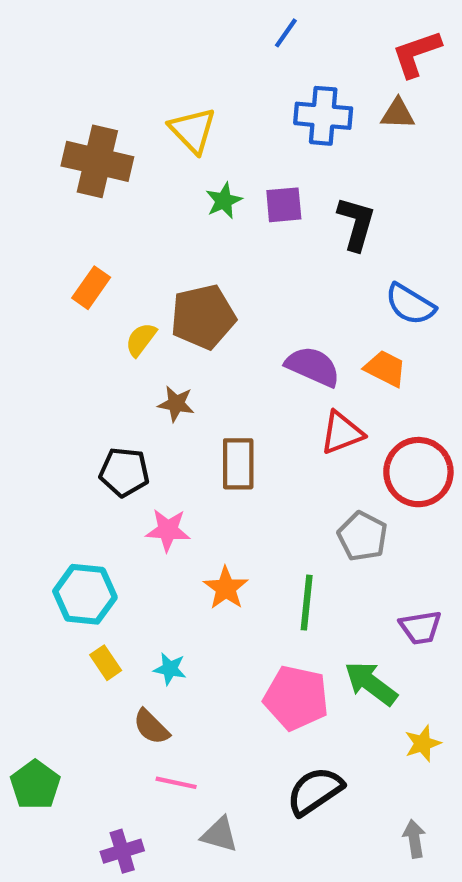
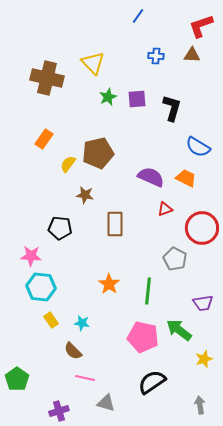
blue cross: (323, 116) -> (156, 56), size x0.6
red triangle: (342, 433) -> (165, 209), size x0.7
pink star: (168, 530) -> (31, 256), moved

